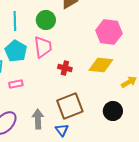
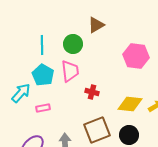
yellow diamond: (101, 65) -> (130, 104), moved
black circle: (113, 111) -> (129, 135), moved

